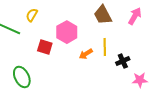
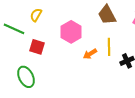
red square: (45, 47) -> (37, 47), moved

